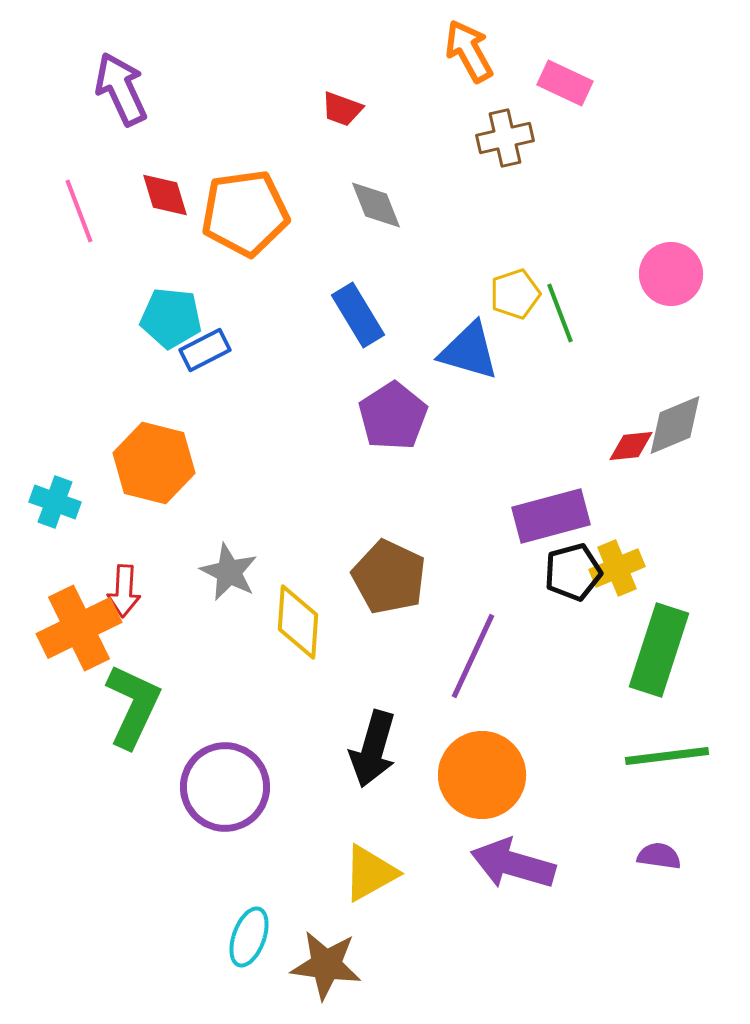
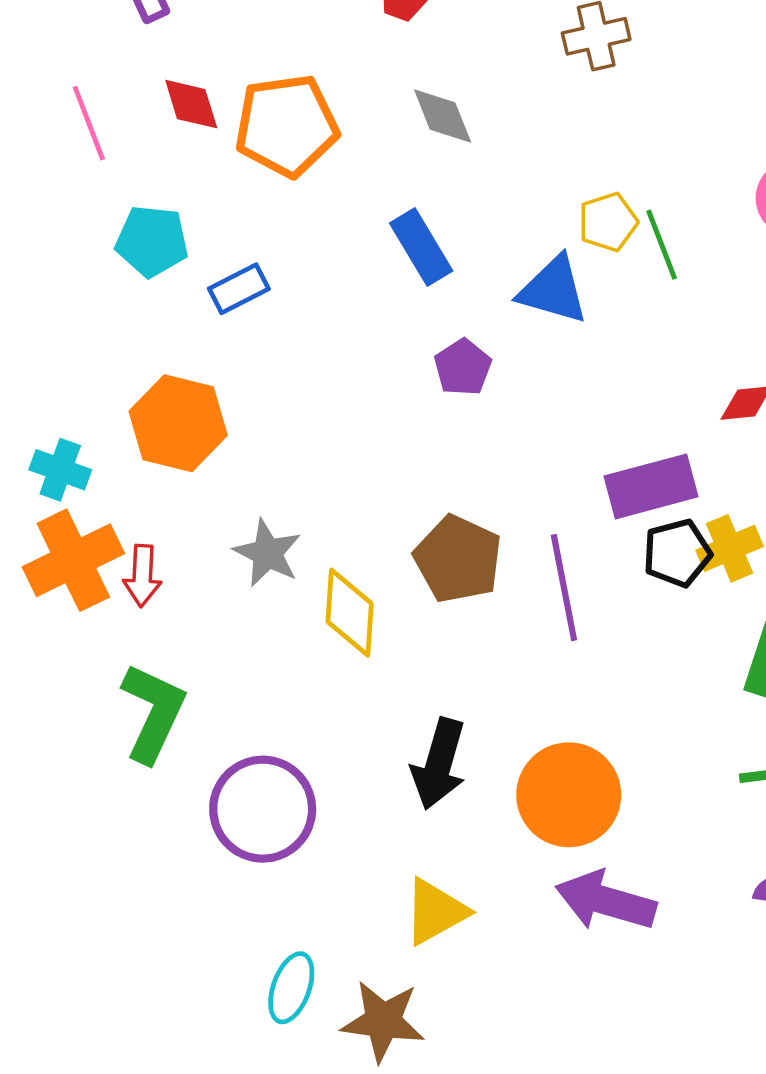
cyan pentagon: (171, 318) -> (152, 241), moved
purple pentagon: (393, 416) -> (463, 367), size x0.7
orange cross: (79, 628) -> (73, 560), moved
purple line: (473, 656) -> (564, 588), moved, turned -36

